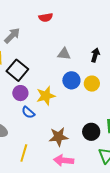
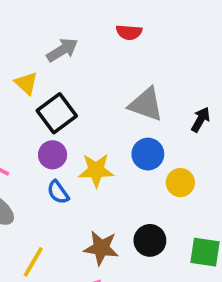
gray triangle: (64, 54) -> (146, 104), size x1.5
yellow circle: (92, 84) -> (180, 183), moved
black circle: (91, 132) -> (150, 240), moved

